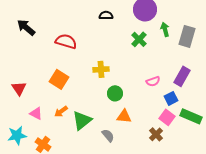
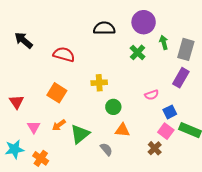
black semicircle: (106, 15) -> (104, 28), size x1.5
purple rectangle: (182, 76) -> (181, 78), moved
pink triangle: (36, 113) -> (34, 127), turned 32

